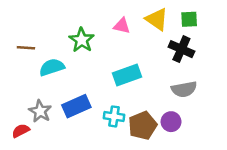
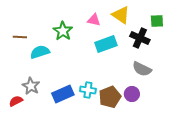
green square: (189, 19) -> (157, 21), moved
cyan rectangle: (127, 75) -> (106, 44), moved
gray semicircle: (184, 89) -> (142, 69), turned 36
blue rectangle: (76, 106) -> (63, 94), moved

